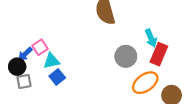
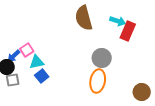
cyan arrow: (151, 38) -> (118, 21), moved, turned -49
red rectangle: (159, 54) -> (128, 31), moved
orange ellipse: (145, 83) -> (98, 81), moved, turned -45

